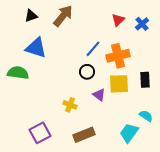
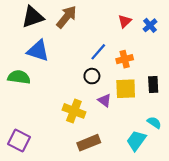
black triangle: (31, 16) -> (33, 17), size x1.6
orange cross: (118, 56) -> (125, 59), size x0.7
yellow cross: (70, 105) -> (74, 111), size x1.5
purple square: (40, 133) -> (19, 141), moved, turned -35

